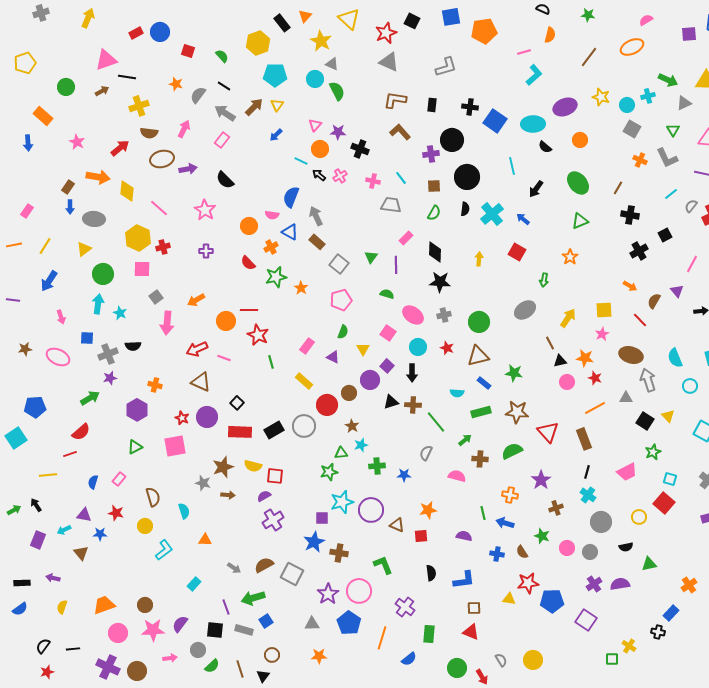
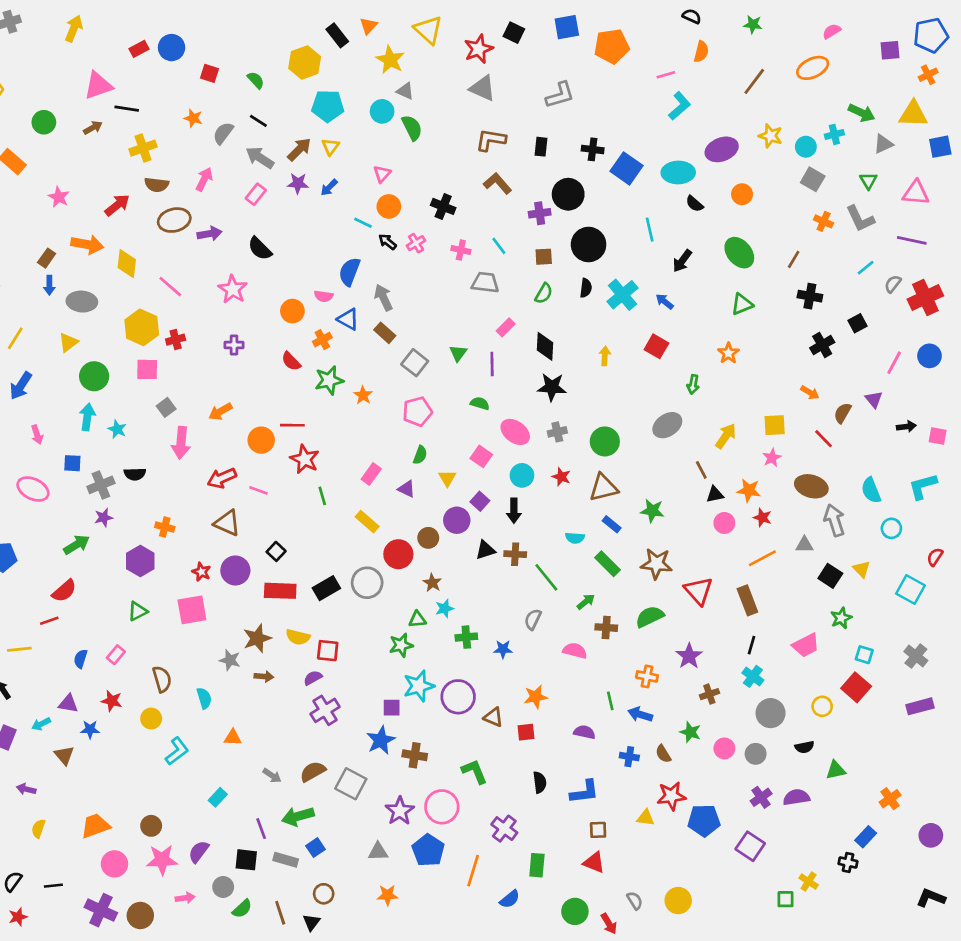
purple star: (338, 132) -> (298, 183), moved
green rectangle: (481, 412) -> (608, 564), turned 60

